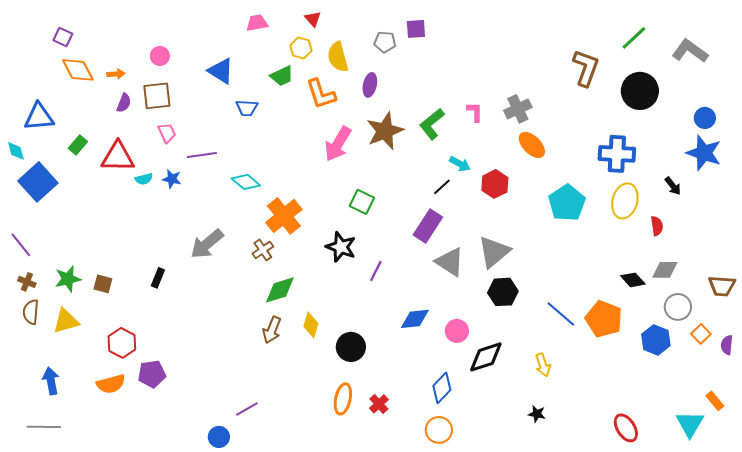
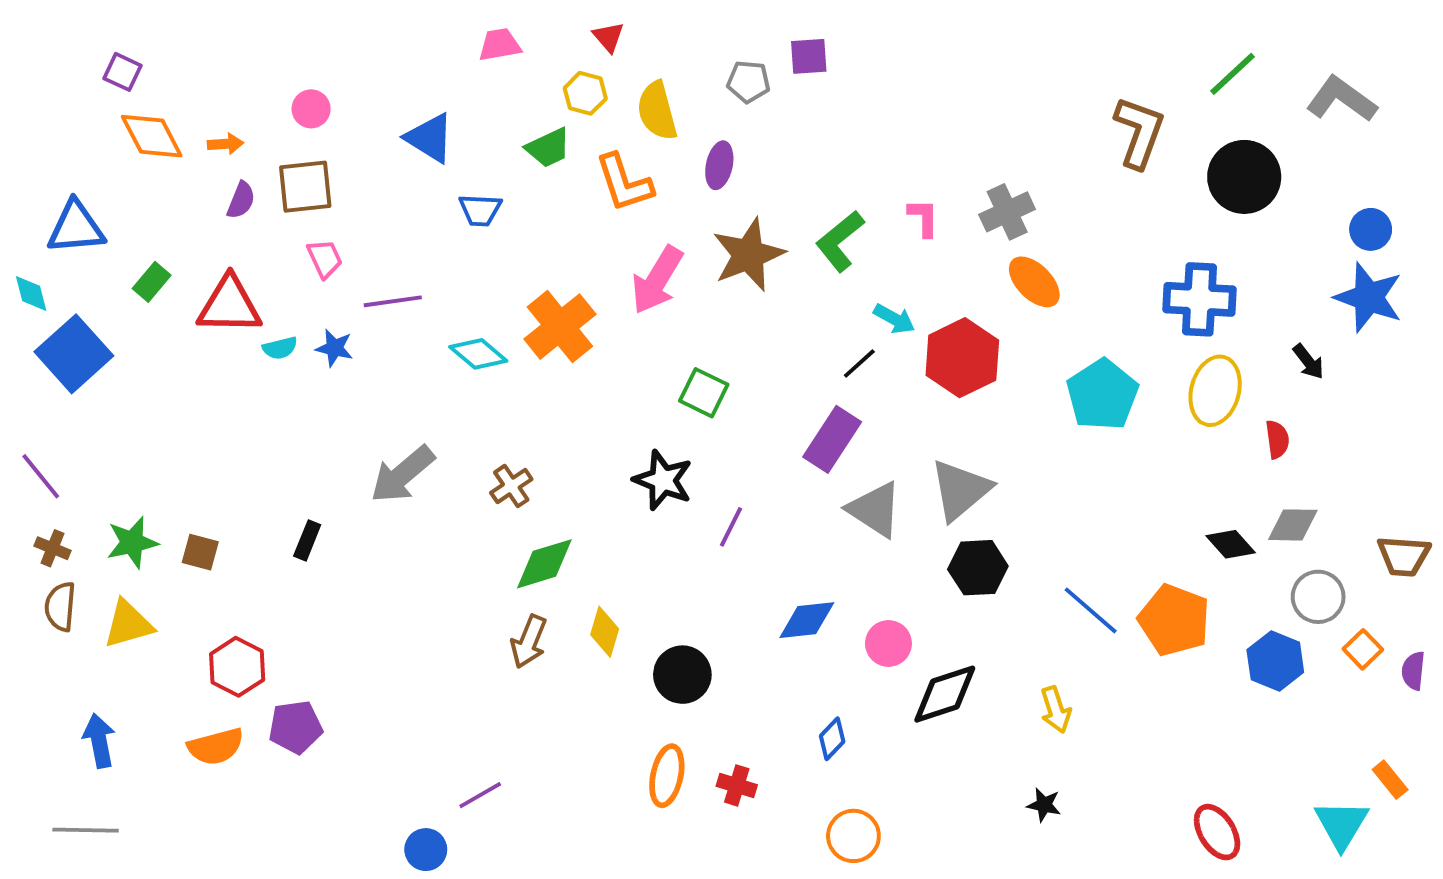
red hexagon: (495, 184) -> (962, 358), size x1.4
orange cross: (284, 216) -> (560, 327), moved
blue diamond: (442, 388) -> (832, 739), moved, size x0.7
red cross: (379, 404) -> (737, 785), turned -30

